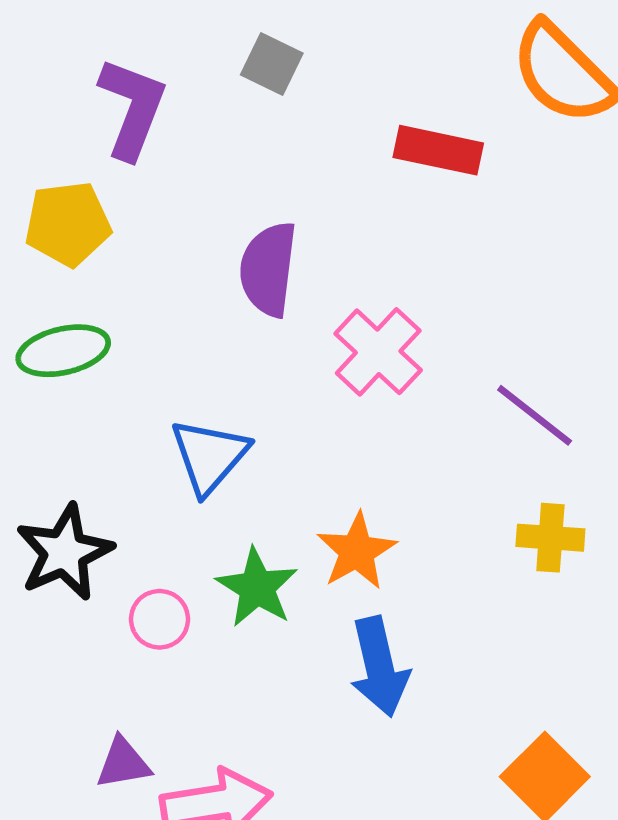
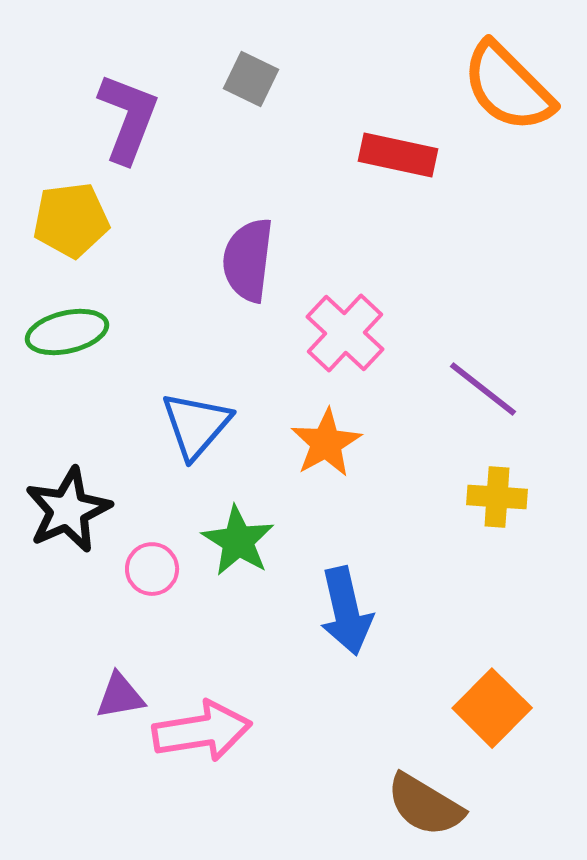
orange star: (357, 551) -> (326, 443), moved

